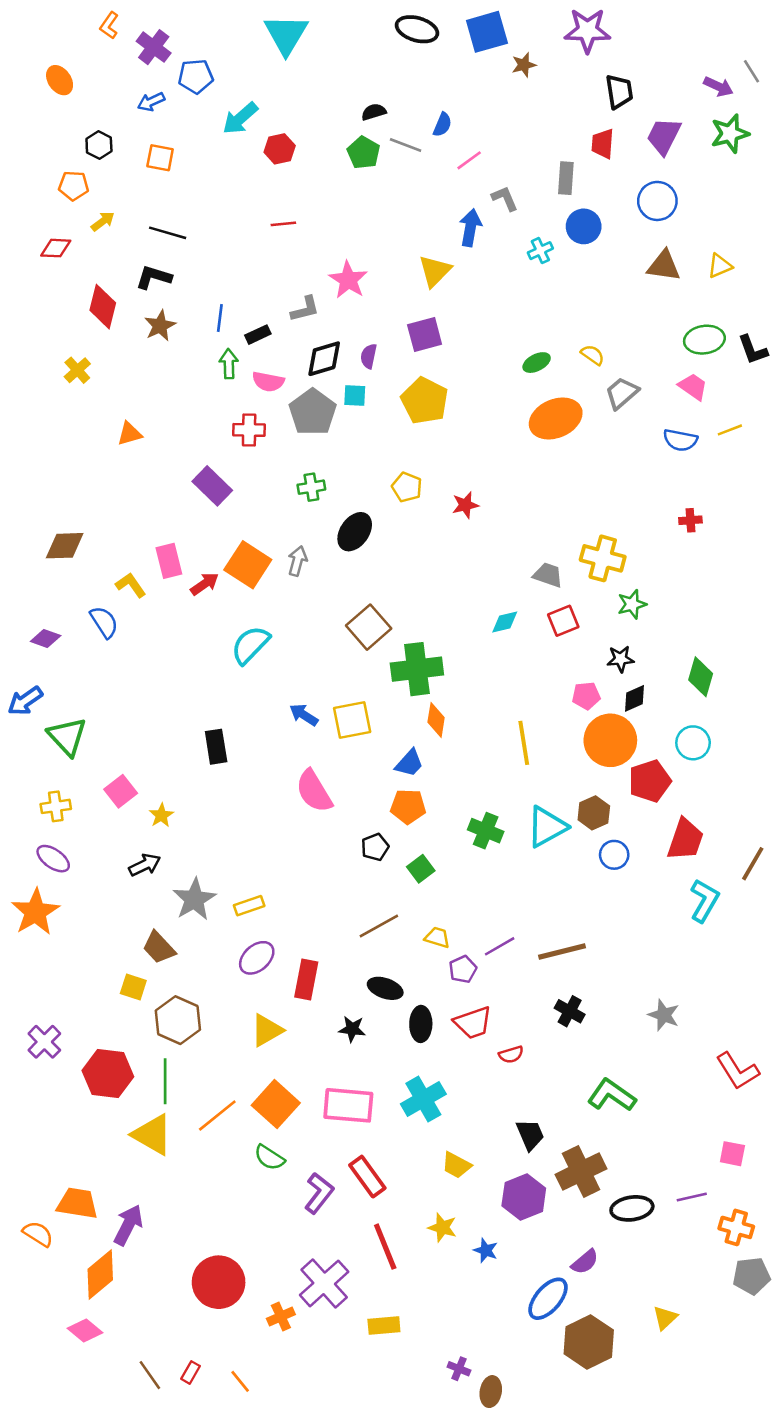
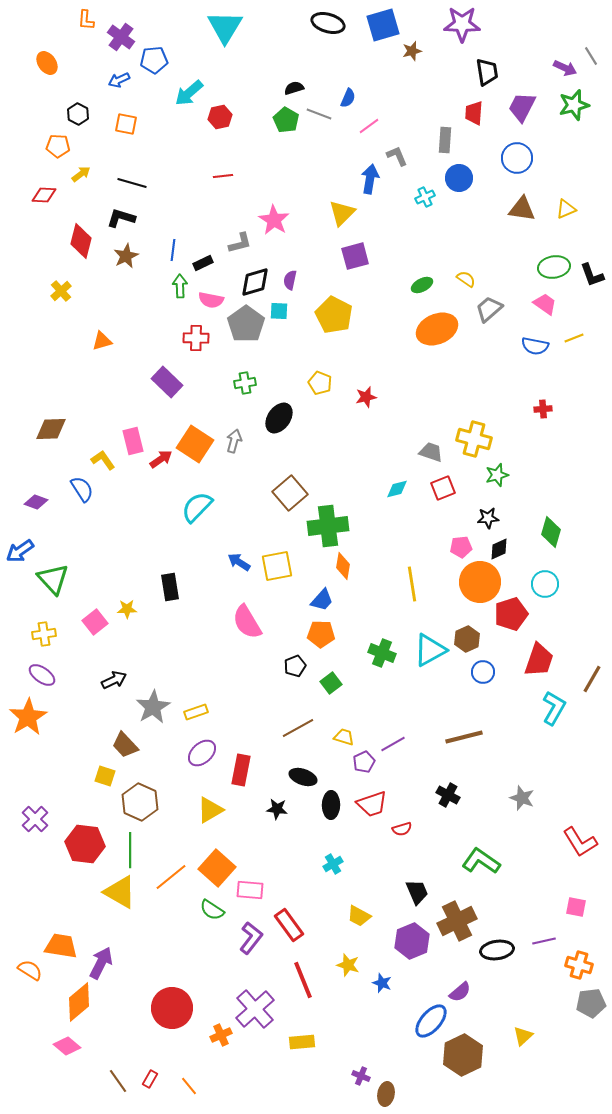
orange L-shape: (109, 25) -> (86, 20), turned -30
purple square: (425, 335) -> (355, 256), moved
yellow star: (161, 815) -> (127, 609), moved, turned 30
brown line: (562, 951) -> (464, 737), moved
cyan cross: (423, 1099) -> (333, 864), size x0.6
pink rectangle: (348, 1105) -> (250, 890), moved, size x0.7

